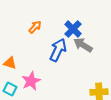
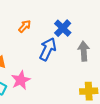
gray arrow: (83, 45) -> (84, 51), moved, turned 54

